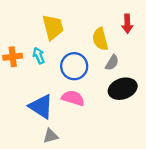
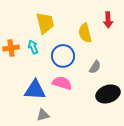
gray semicircle: (112, 63) -> (95, 67), moved
black ellipse: (123, 89) -> (108, 94), moved
blue triangle: (41, 106) -> (35, 90), turned -30

